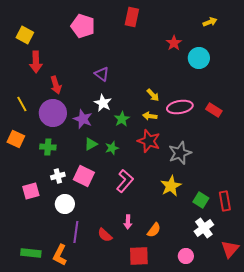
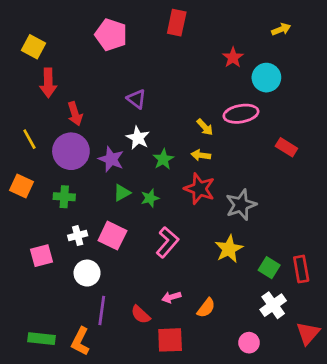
pink ellipse: (180, 107) -> (241, 114), moved
pink arrow: (128, 222) -> (171, 297), turned 72
red square: (139, 256) -> (170, 340), moved

